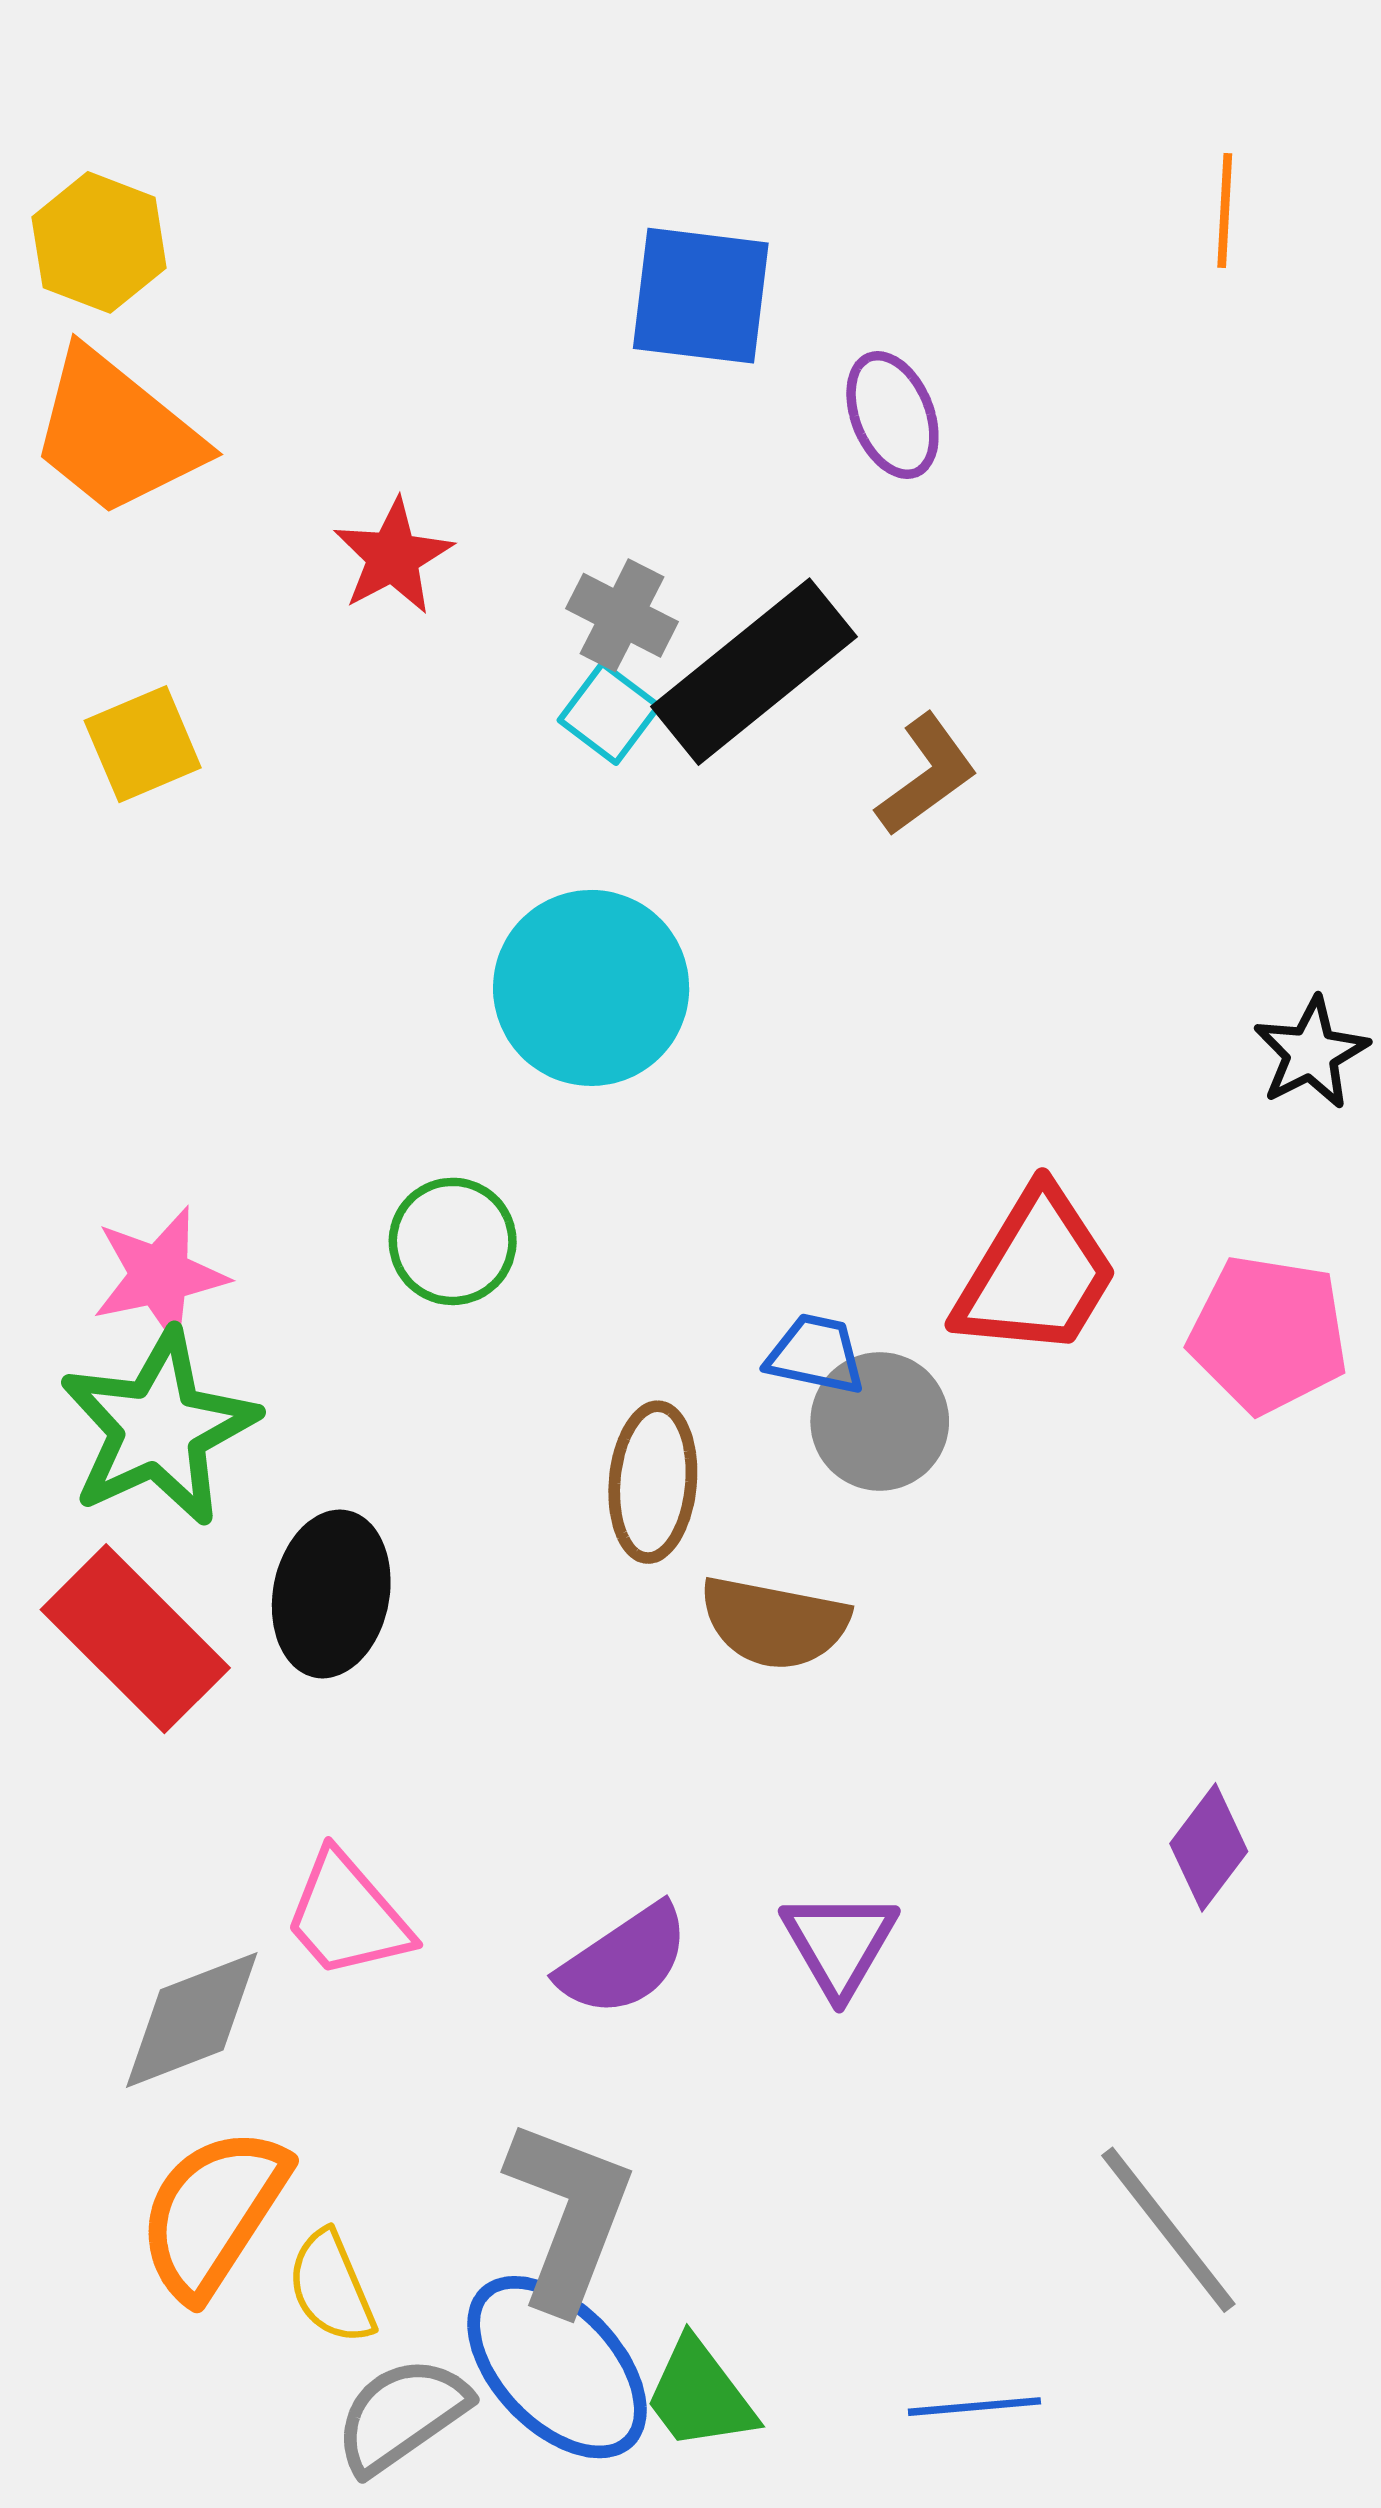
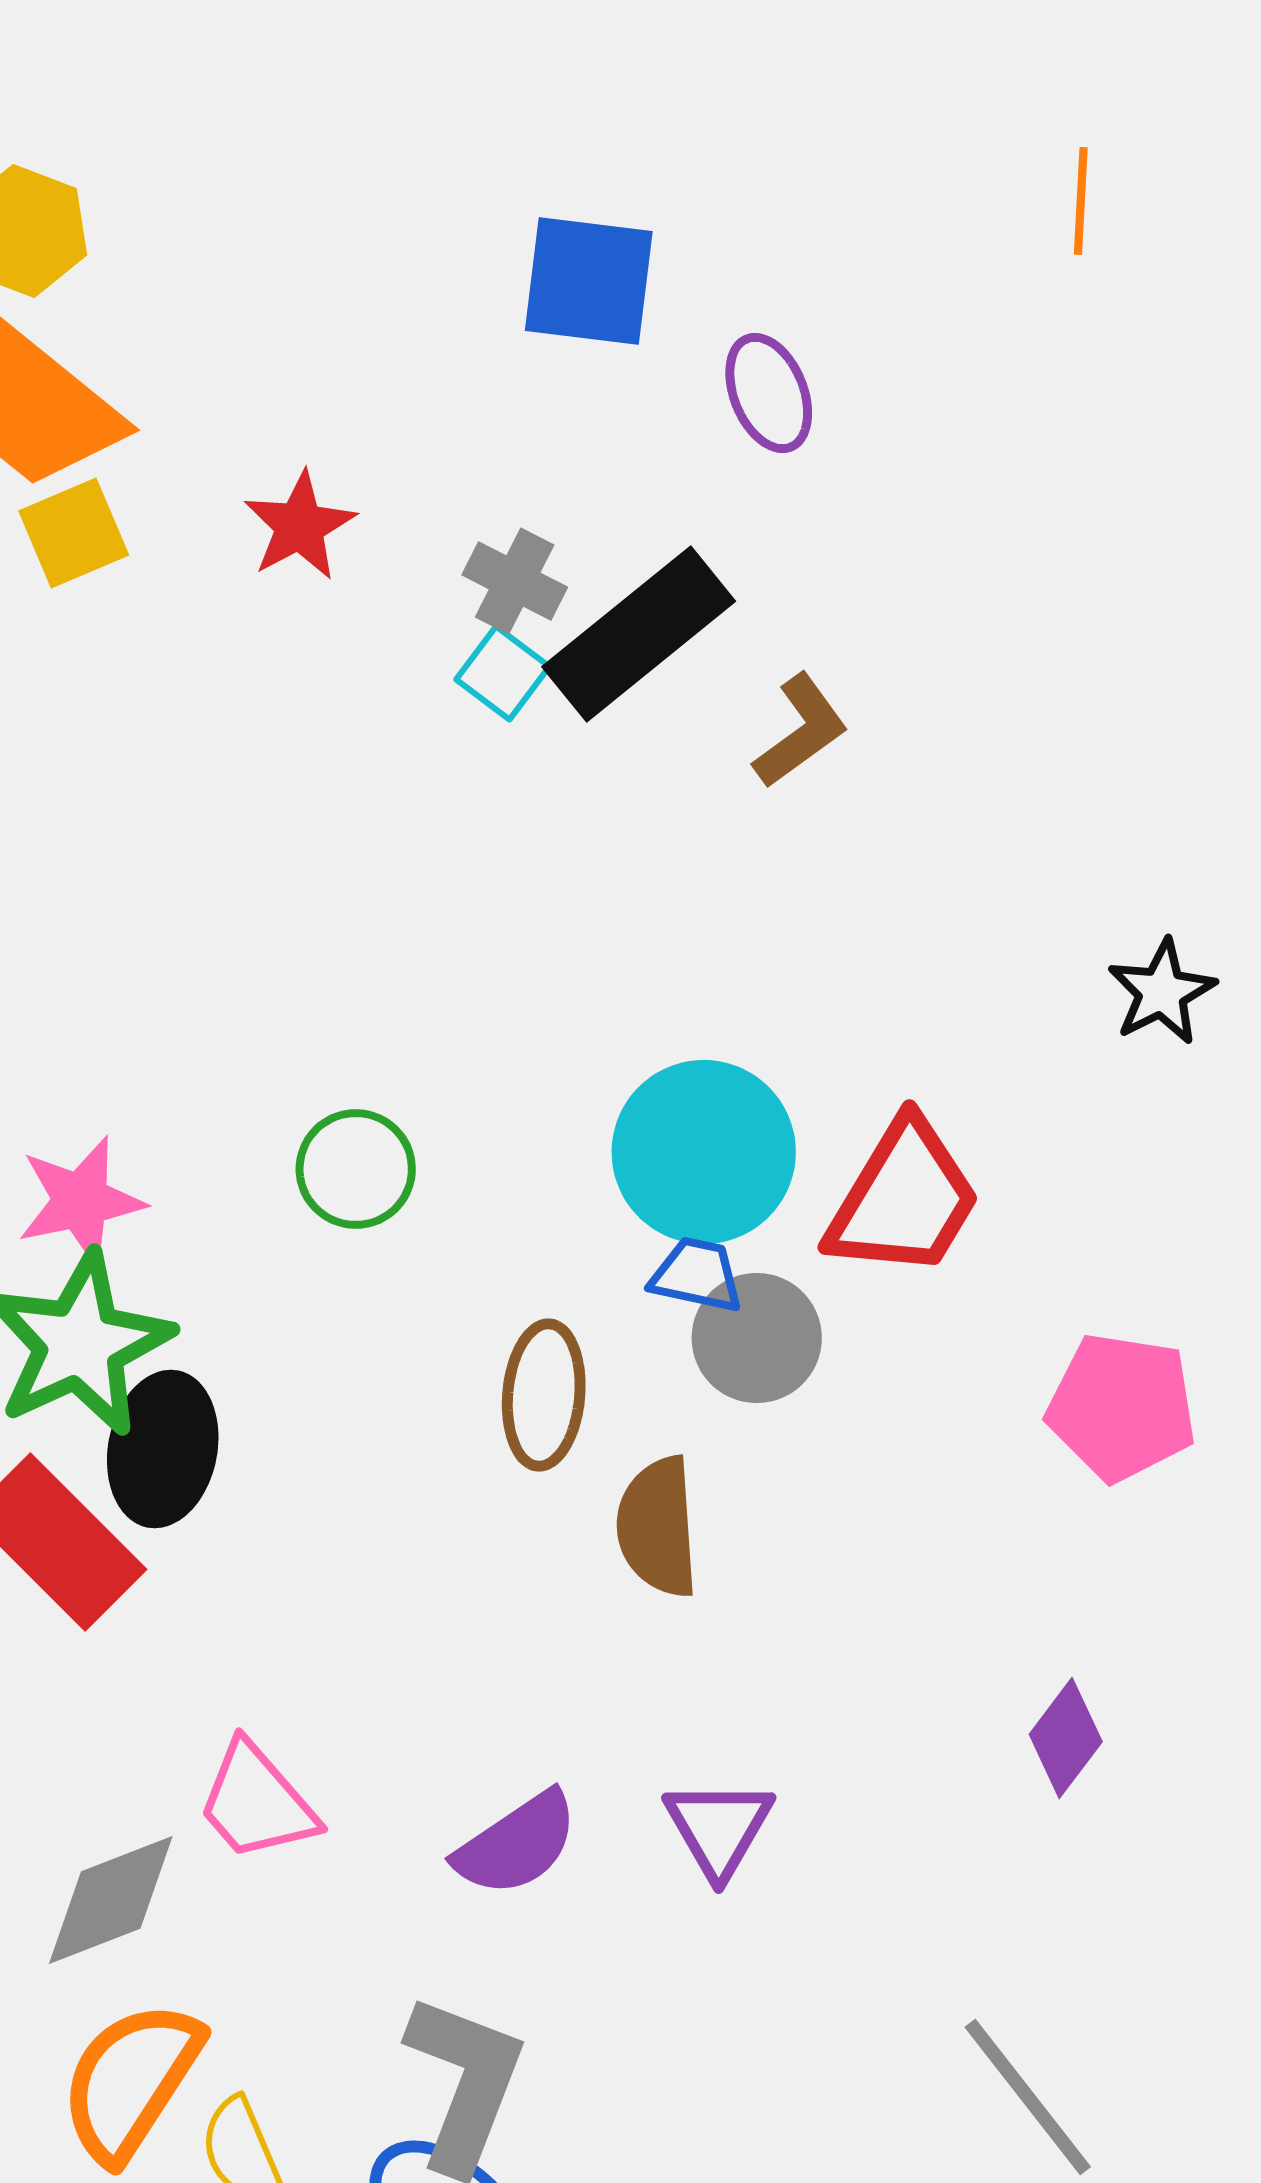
yellow square: (143, 744) -> (74, 533), moved
cyan circle: (591, 988) -> (704, 1152), moved
pink pentagon: (1268, 1334) -> (1122, 1407), moved
black ellipse: (331, 1594) -> (163, 1449), moved
brown semicircle: (774, 1623) -> (658, 1527), turned 75

